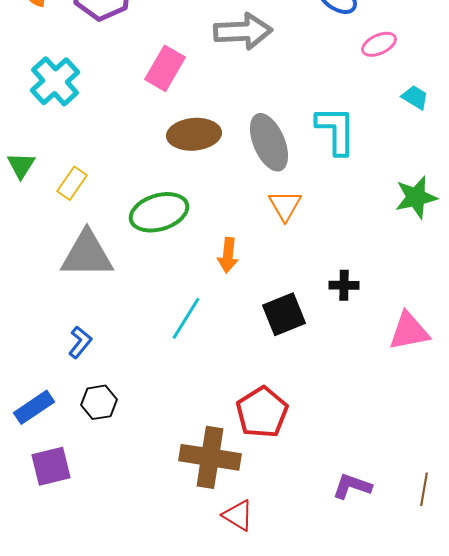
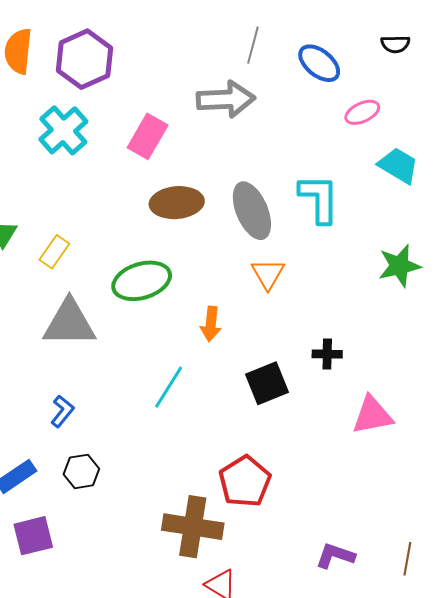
cyan cross: (55, 81) -> (63, 130), moved
cyan trapezoid: (415, 97) -> (398, 166), size x1.5
pink triangle: (409, 331) -> (372, 415), moved

